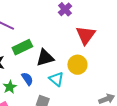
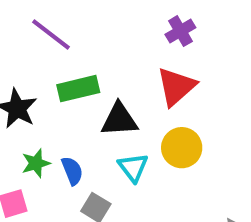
red triangle: (86, 35) -> (176, 87), moved
blue semicircle: (27, 79) -> (72, 171), moved

